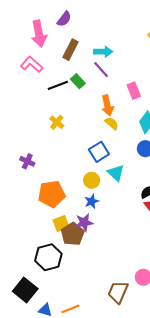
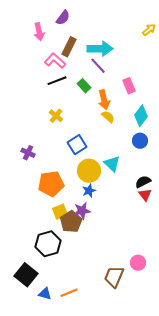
pink arrow: (39, 34) -> (39, 32), size x0.7
cyan arrow: (103, 52) -> (100, 49), size x1.4
pink L-shape: (31, 64) -> (55, 61), moved
green rectangle: (78, 81) -> (84, 86), moved
blue square: (99, 152) -> (77, 145), moved
yellow circle: (92, 180) -> (89, 171), size x1.5

